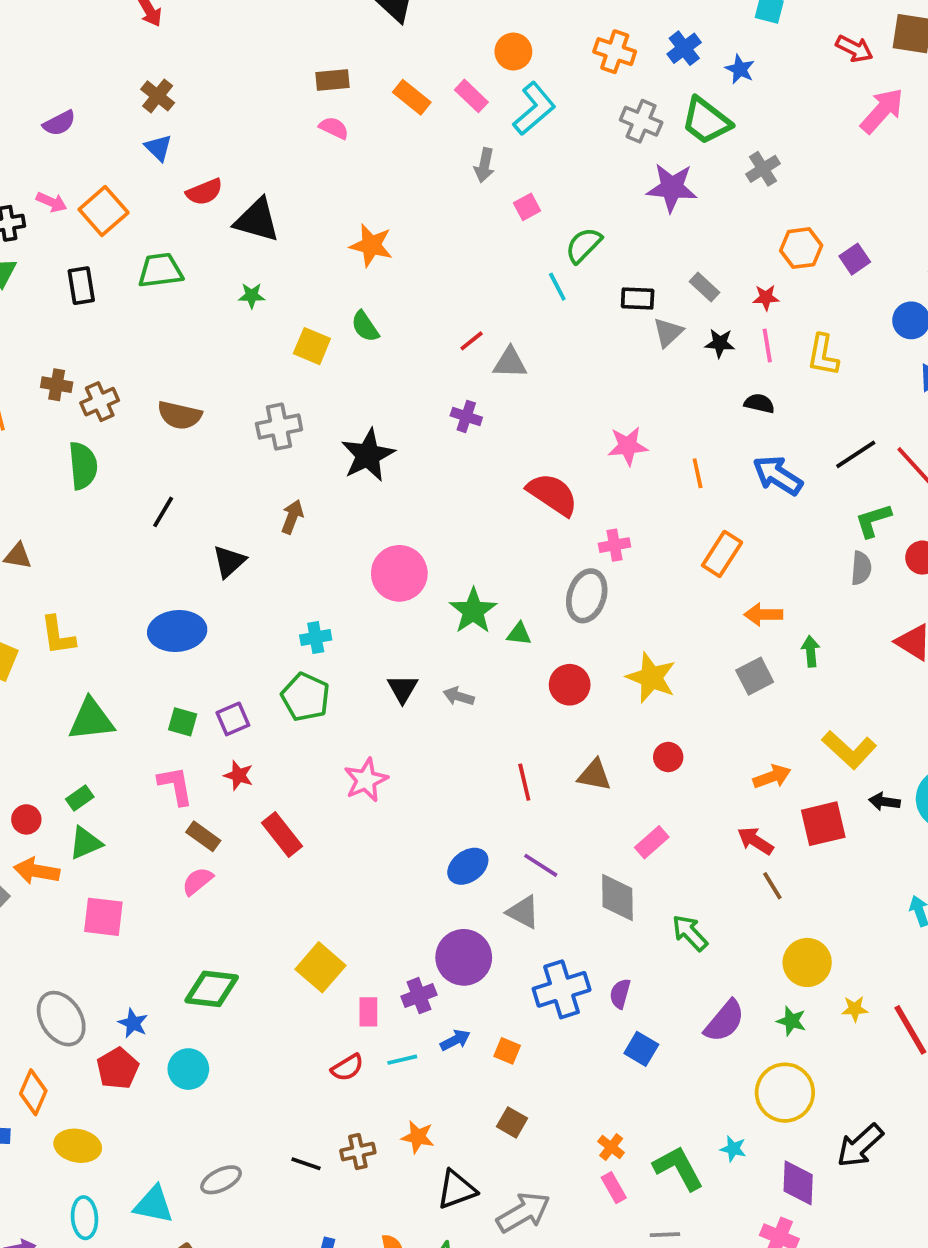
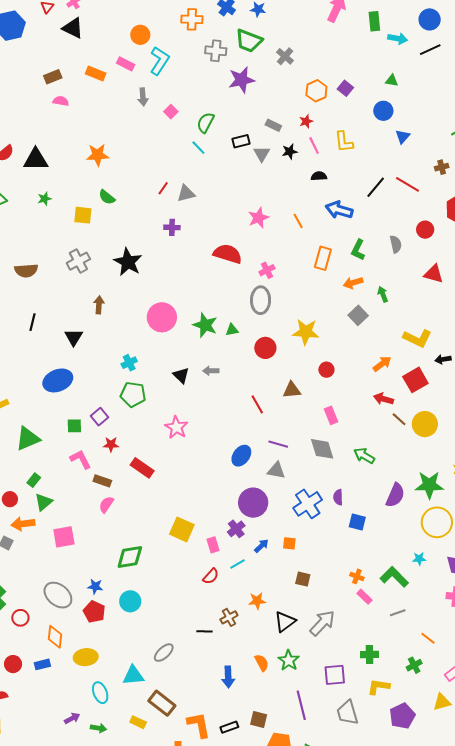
green L-shape: (873, 520) -> (358, 250), moved, turned -30
pink rectangle: (652, 842) -> (331, 415), turned -54
yellow circle: (807, 962) -> (425, 424), moved
green star: (791, 1021) -> (429, 485), size x1.8

